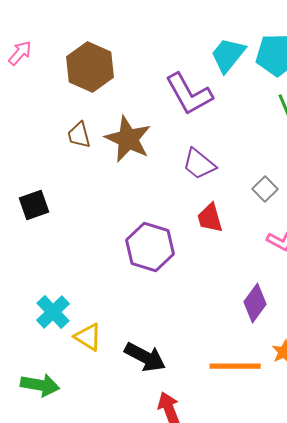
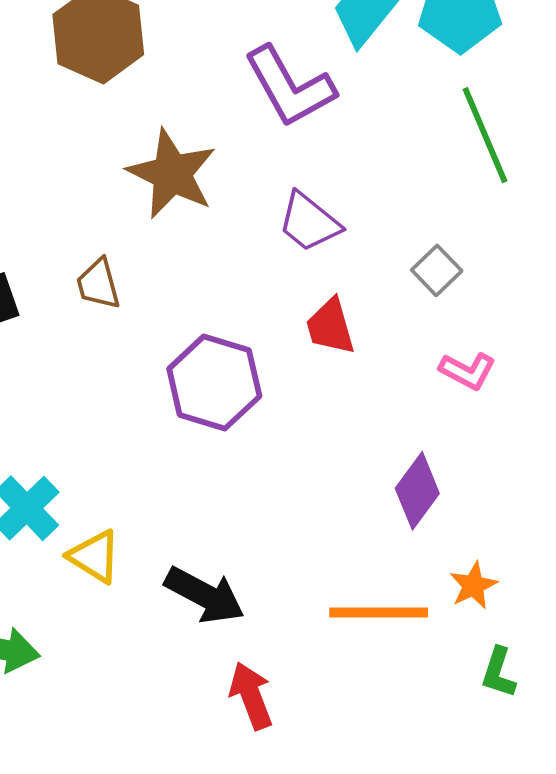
brown trapezoid: (79, 135) -> (98, 284), moved

